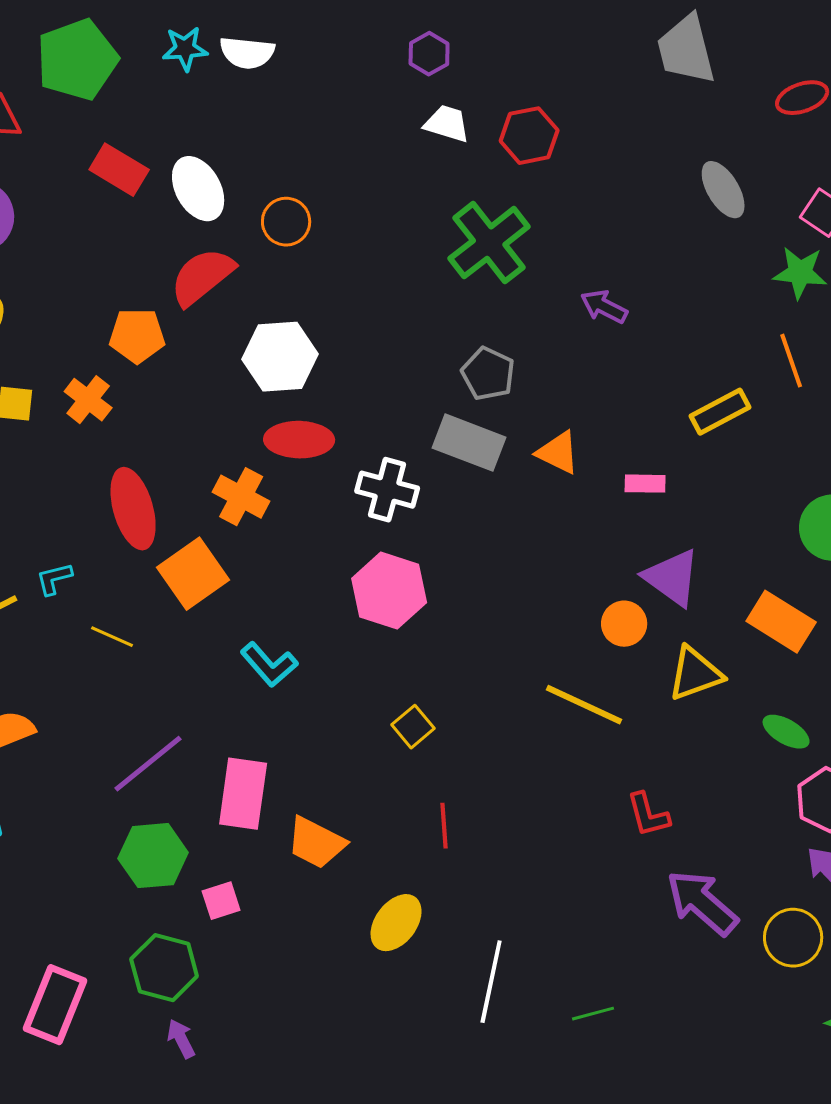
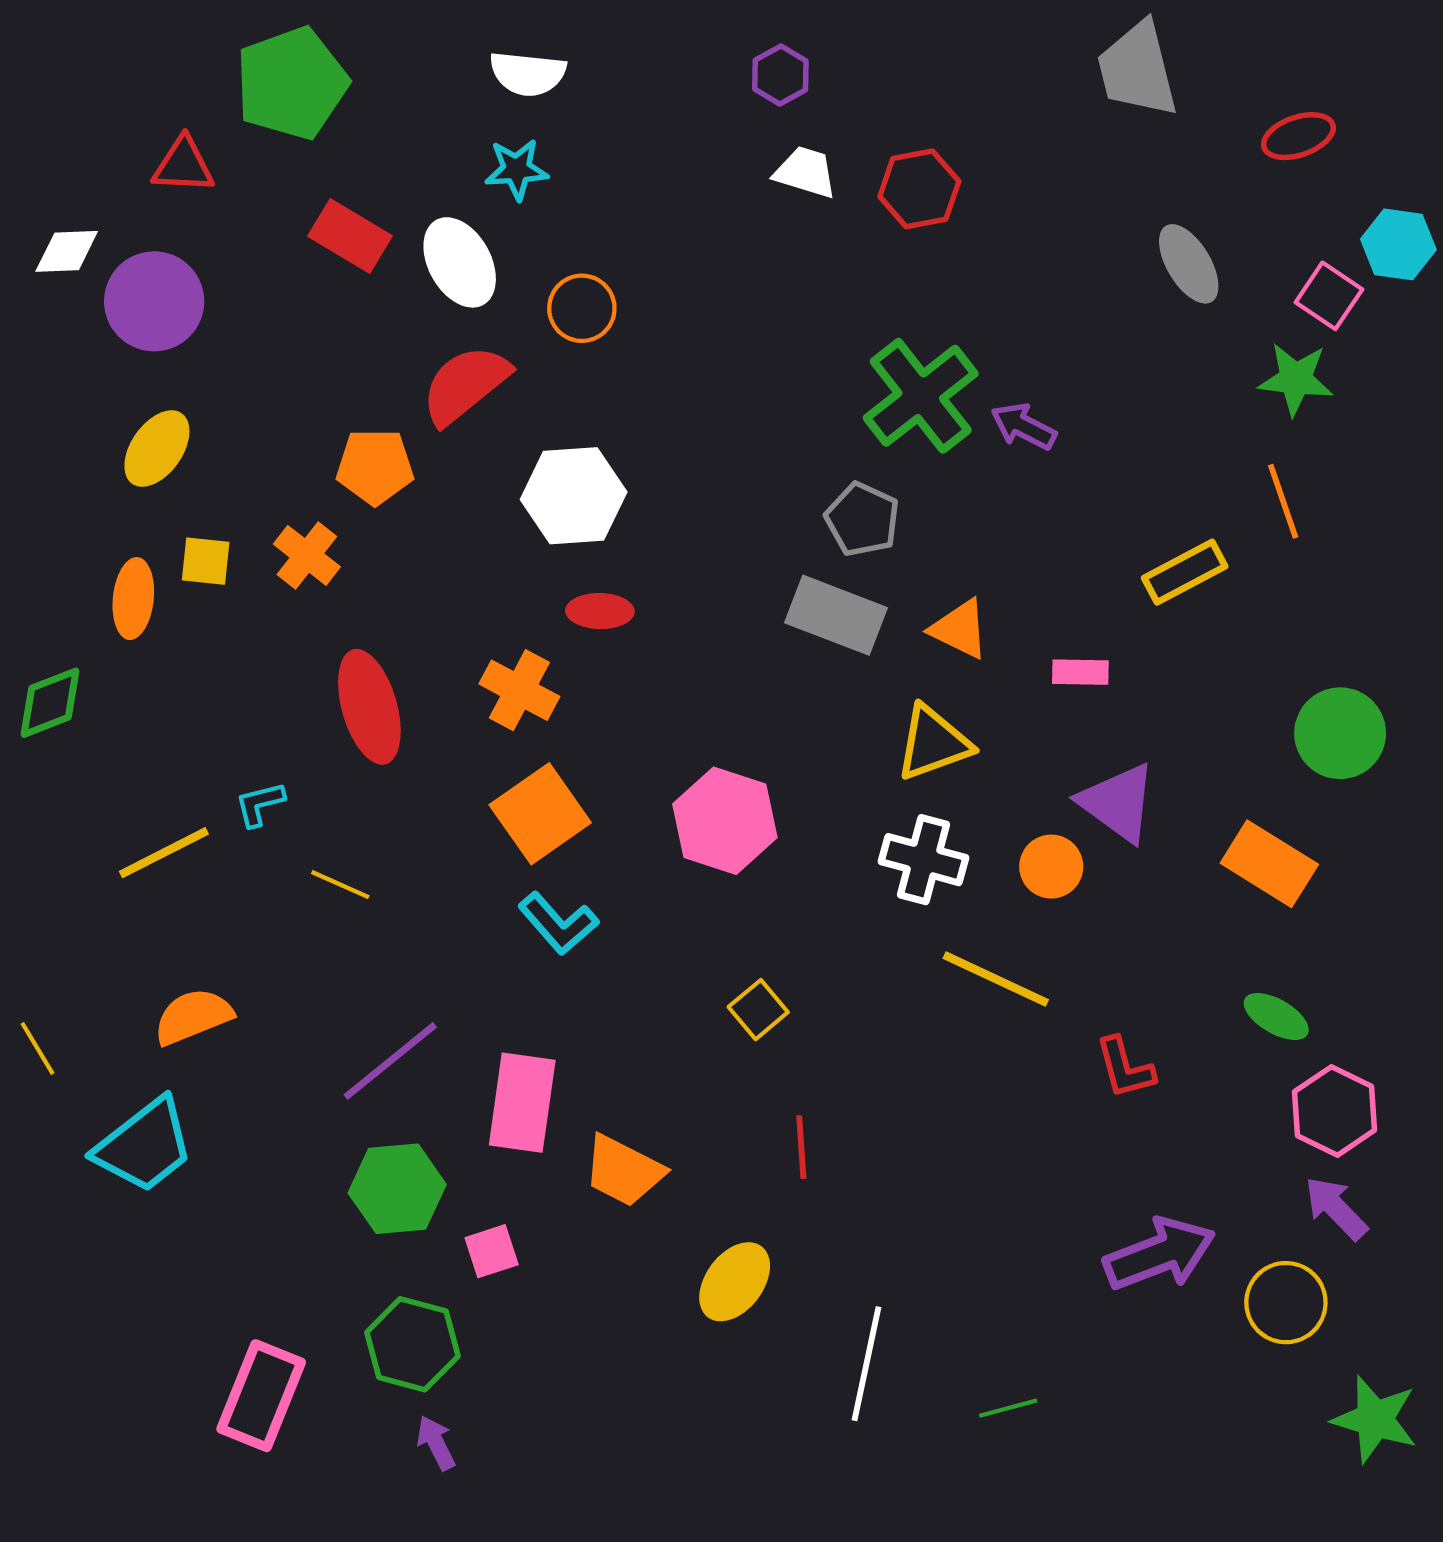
cyan star: (185, 49) -> (517, 169), moved
green cross: (489, 243) -> (921, 396), moved
red ellipse: (299, 440) -> (600, 611), size x0.7
white cross: (387, 490) -> (923, 860), moved
orange square: (193, 574) -> (540, 814), moved
yellow triangle: (695, 674) -> (933, 743), moved
red L-shape: (648, 815) -> (1125, 1068), moved
purple arrow: (702, 903) -> (1160, 1254), turned 118

